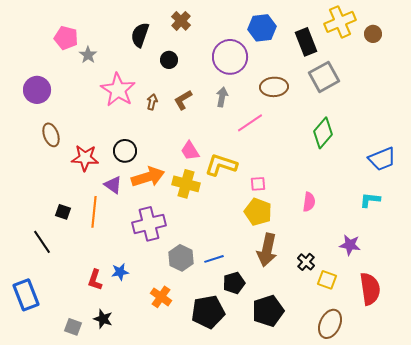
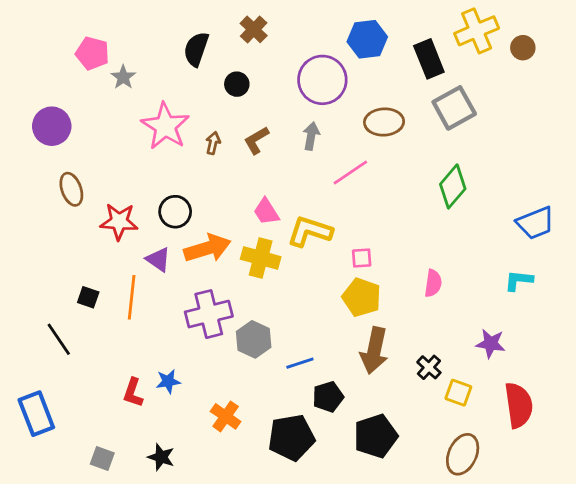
gray hexagon: (181, 258) -> (254, 339), moved
black star: (103, 319) -> (161, 457), moved

